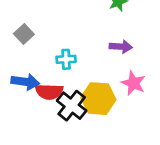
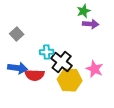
purple arrow: (121, 47) -> (91, 24), moved
black cross: (72, 106) -> (62, 62), moved

